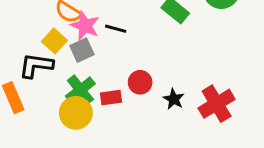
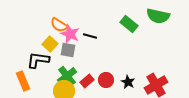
gray square: (82, 50) -> (68, 50), turned 35
red circle: (140, 82) -> (106, 80), moved
red rectangle: (111, 98) -> (87, 81), turned -32

